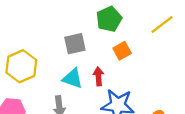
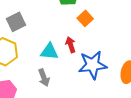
gray square: (75, 44) -> (16, 22), moved

